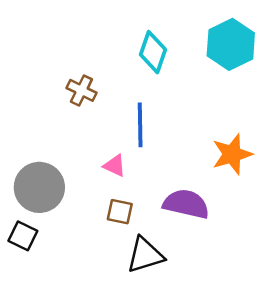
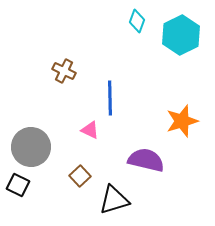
cyan diamond: (153, 52) -> (137, 21), moved, size x0.7
brown square: (120, 212) -> (80, 176), moved, turned 35

